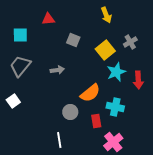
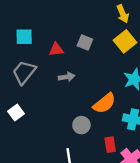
red triangle: (48, 19) -> (56, 49), moved
yellow square: (105, 50) -> (125, 41), moved
red rectangle: (96, 121) -> (110, 145), moved

